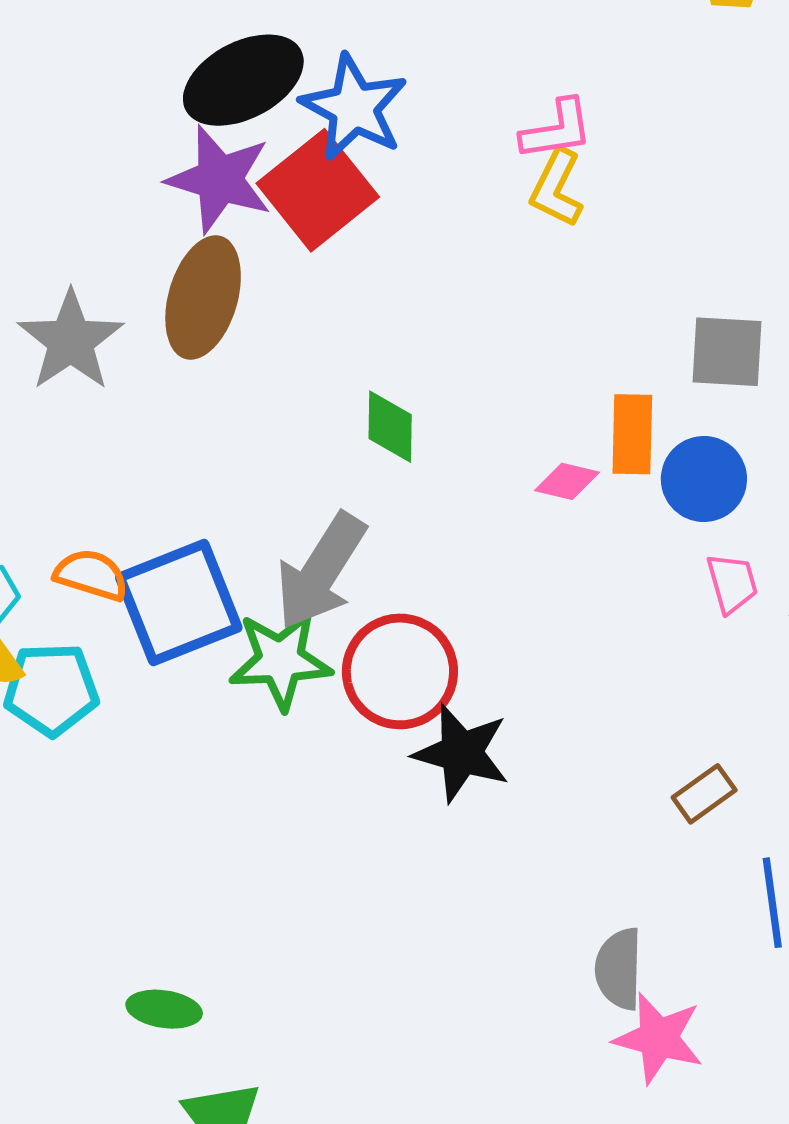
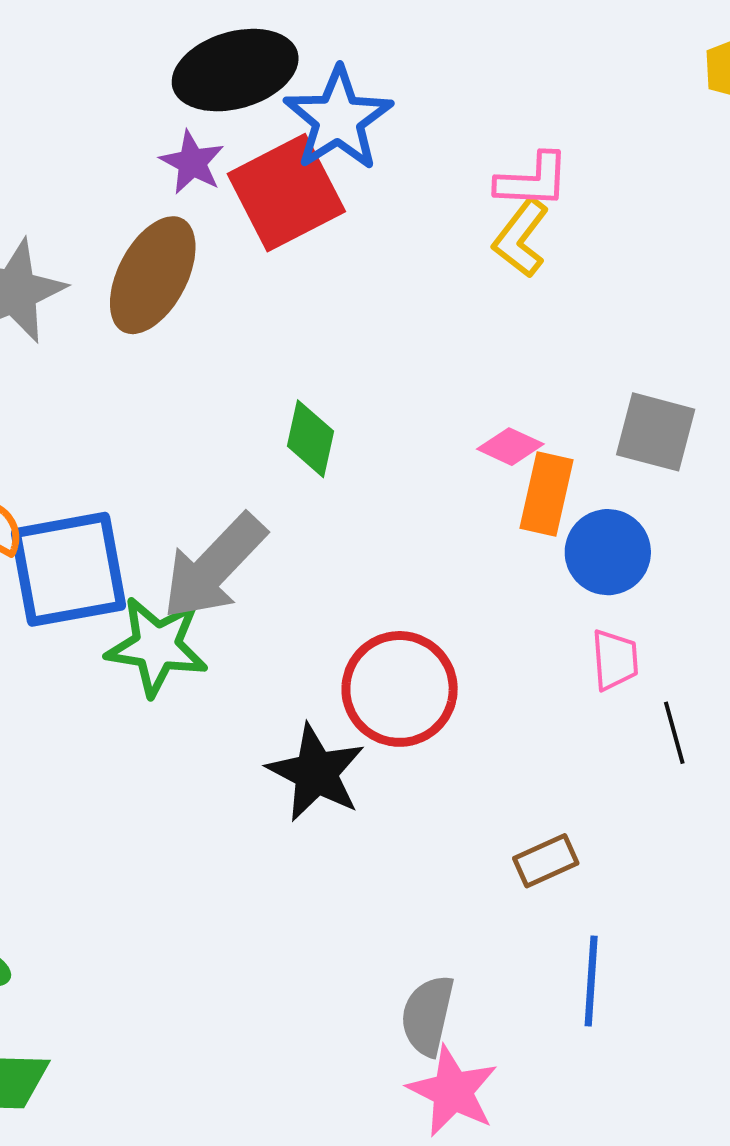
purple star: (219, 179) -> (192, 162), size x0.6
pink diamond: (567, 481) -> (510, 447), moved
red circle: (400, 671) -> (400, 689), moved

